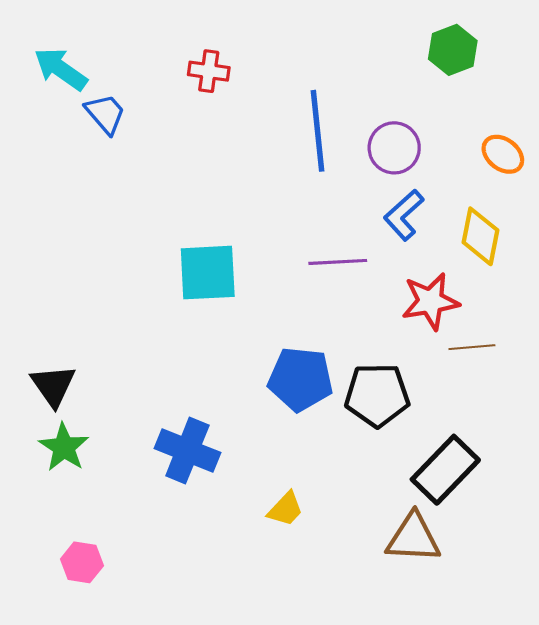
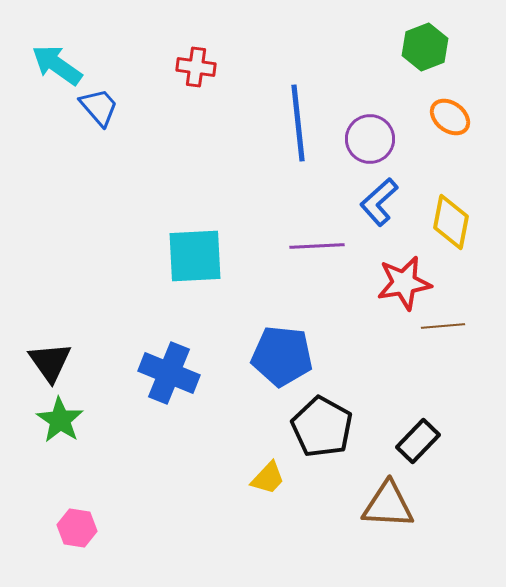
orange ellipse: (503, 154) -> (450, 117), moved
black pentagon: (377, 395) -> (322, 427), moved, turned 30
blue cross: (187, 450) -> (169, 373), moved
black rectangle: (445, 470) -> (418, 441), size x0.7

